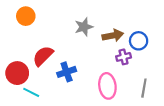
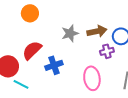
orange circle: (26, 16) -> (30, 13), moved
gray star: (84, 27) -> (70, 33), moved

